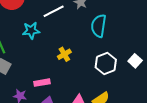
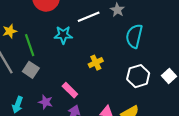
pink rectangle: (42, 83) -> (70, 90), turned 49

